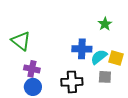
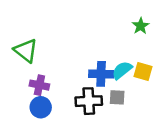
green star: (105, 24) -> (141, 26), moved
blue cross: (82, 49) -> (101, 74), moved
gray square: (105, 77) -> (117, 97), moved

